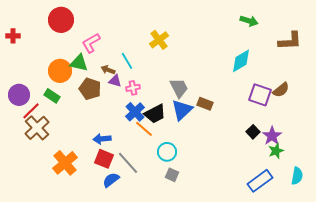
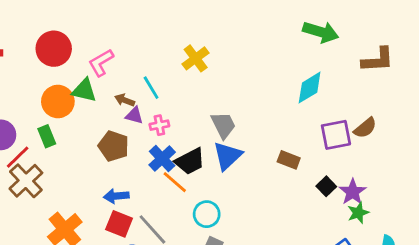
red circle: (61, 20) -> (54, 49), moved
green arrow: (249, 21) -> (321, 32), size x1.4
brown pentagon: (90, 89) -> (113, 146), moved
purple square: (260, 95) -> (336, 135), turned -30
green rectangle: (52, 96) -> (47, 136), turned 35
brown rectangle: (205, 104) -> (289, 160), moved

